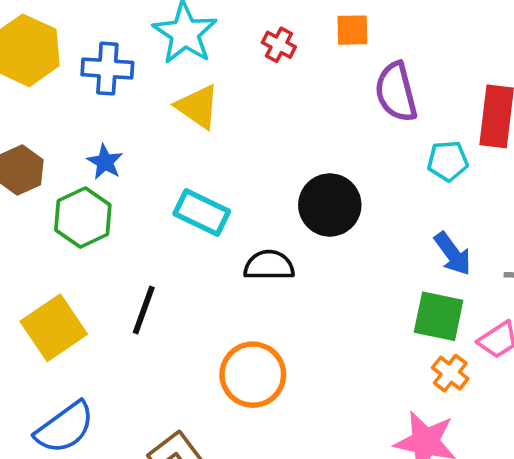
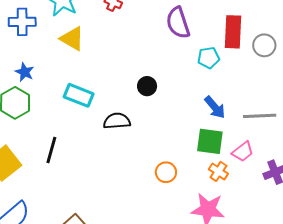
black circle: (330, 205) -> (147, 86), size x0.6
orange circle: (253, 375) -> (166, 172), moved, size x0.6

